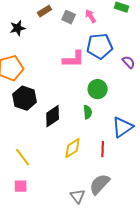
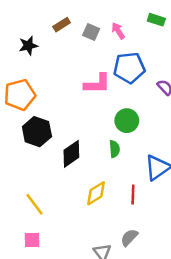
gray semicircle: (100, 184) -> (129, 238), size x0.7

